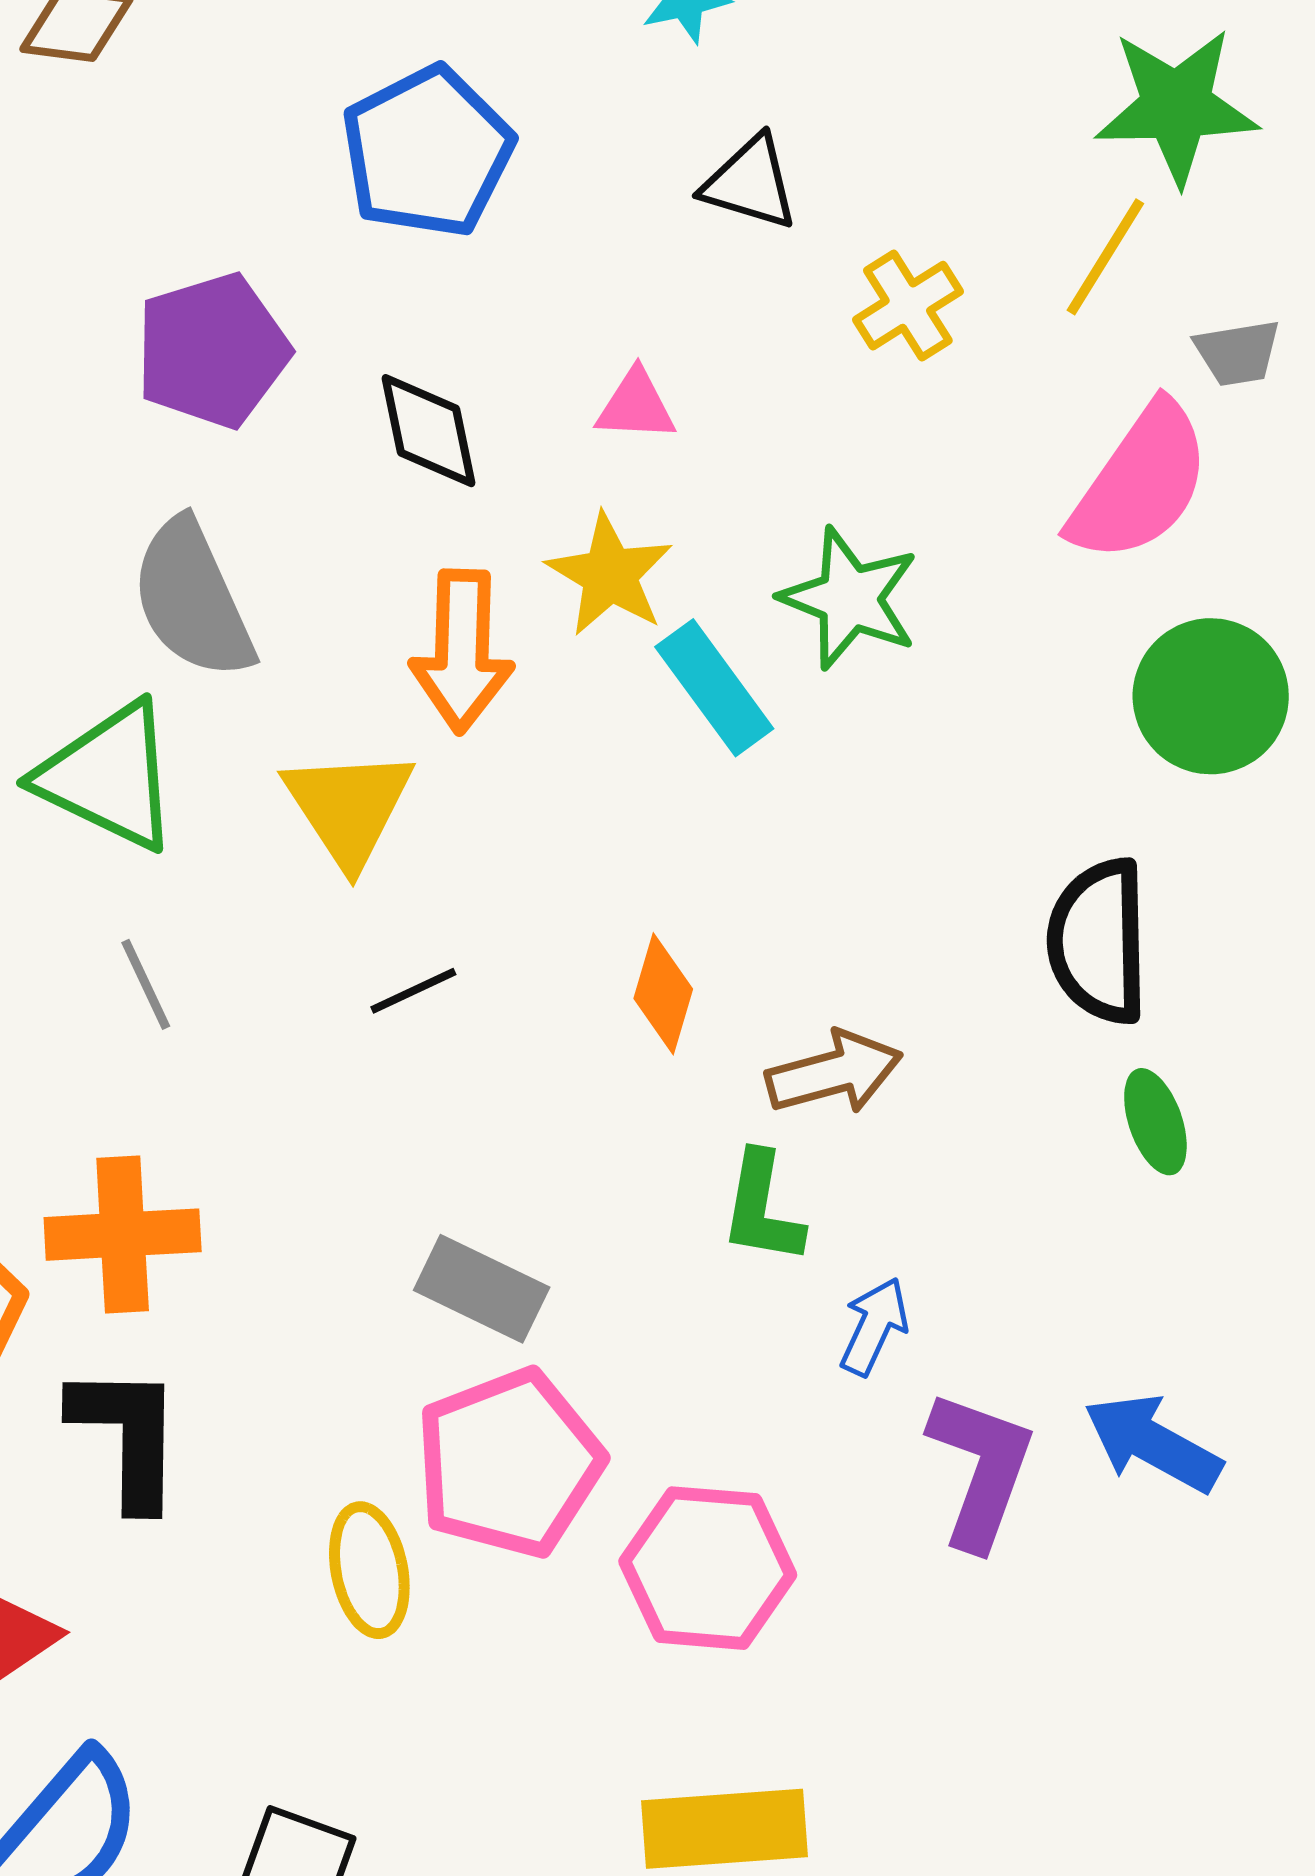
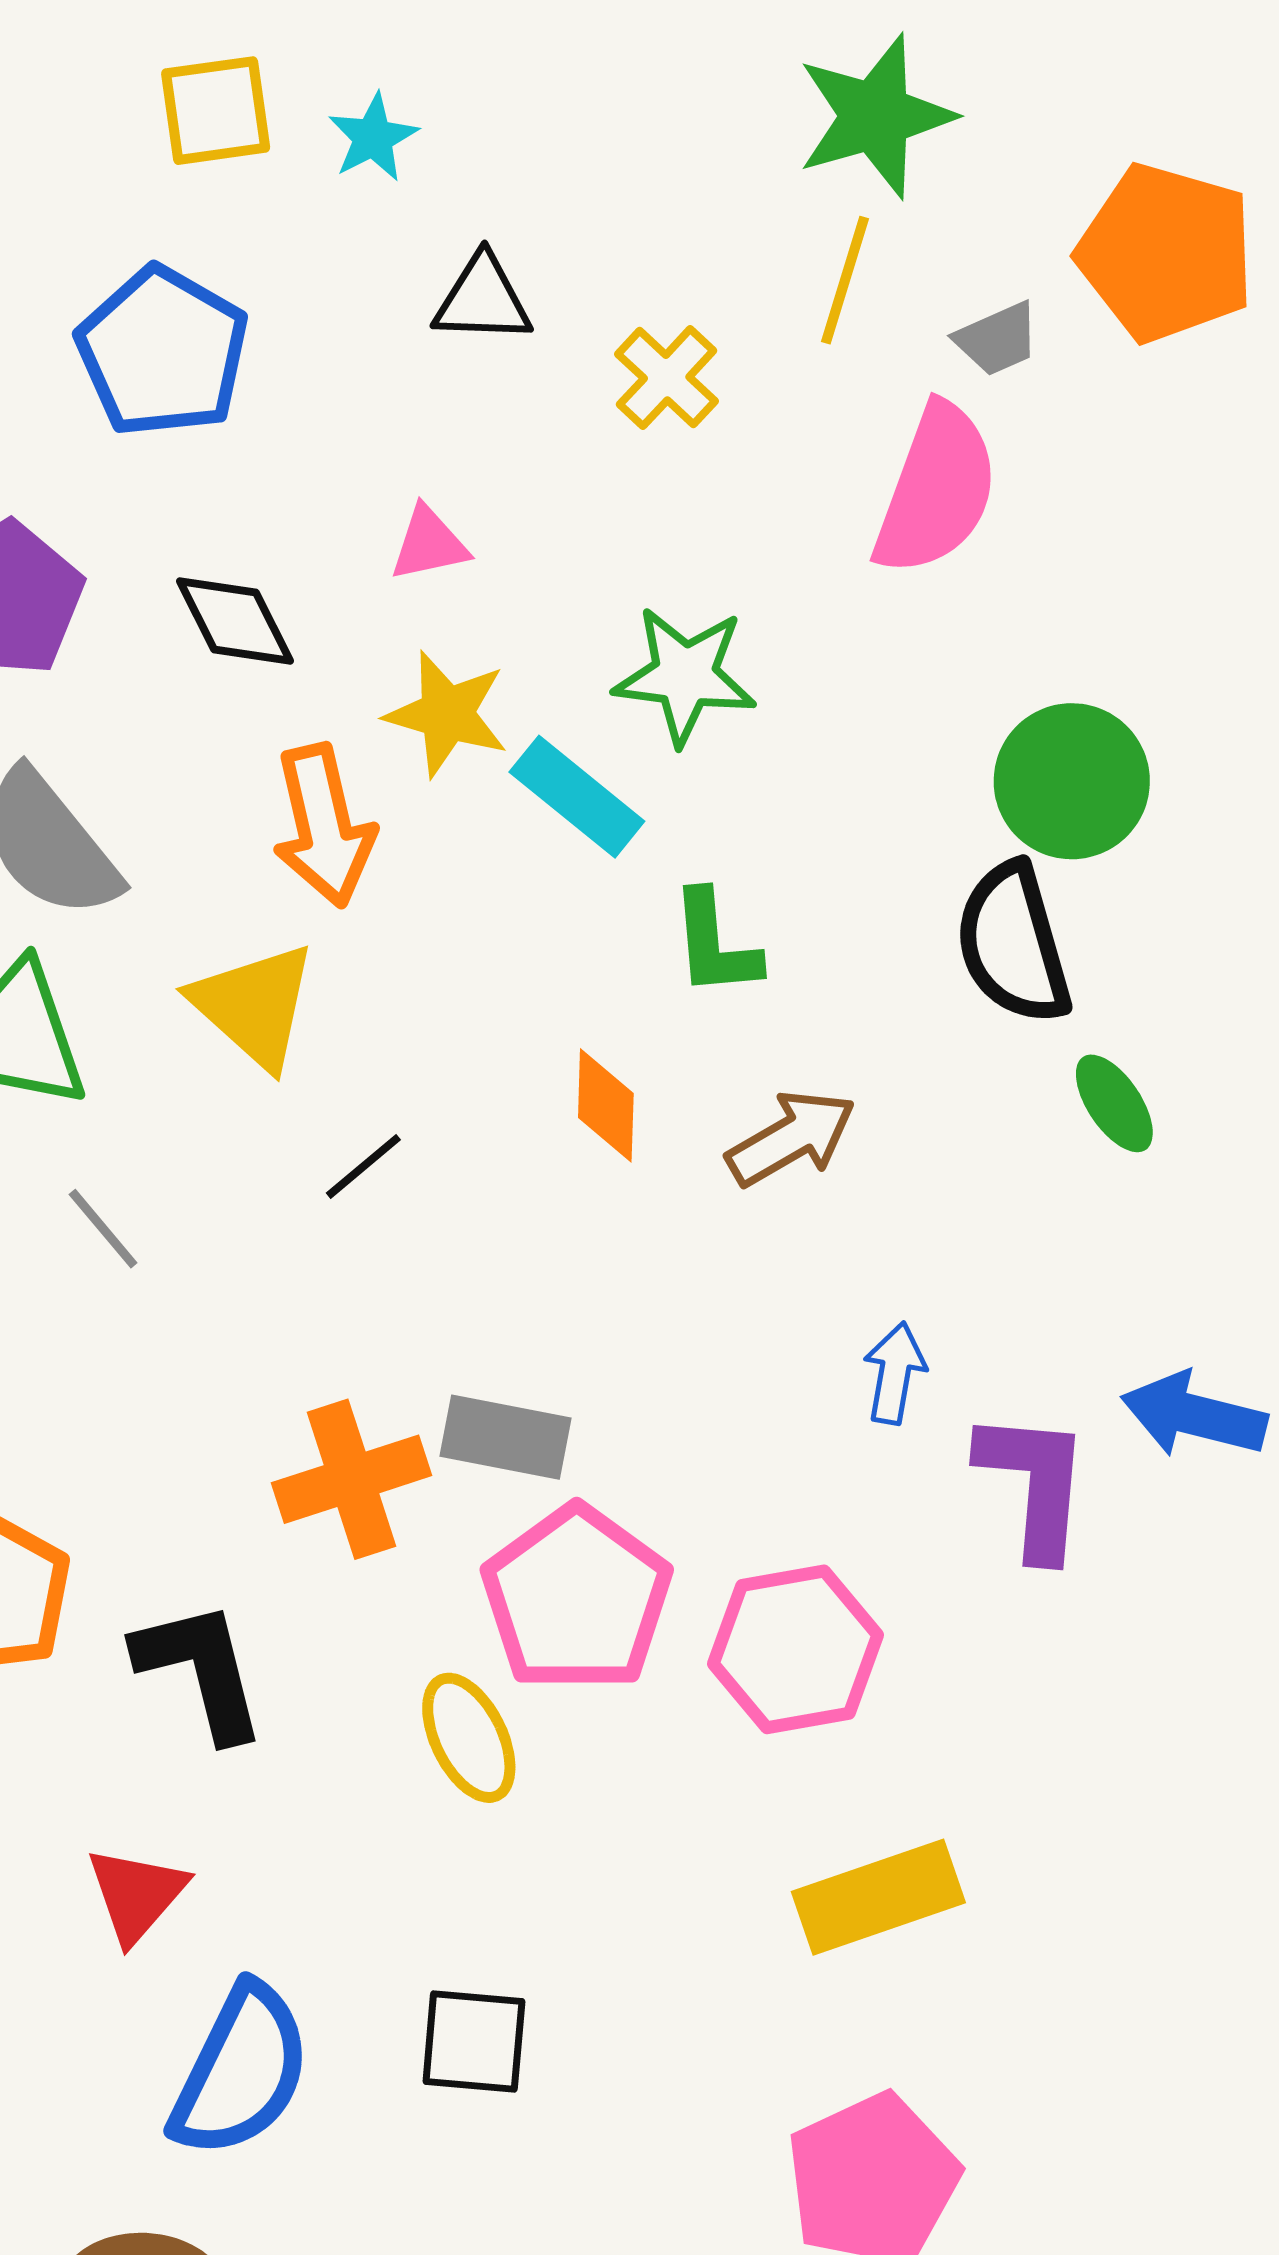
green circle: (1211, 696) -> (1072, 781), moved
green L-shape: (762, 1208) -> (715, 944), moved
orange cross: (123, 1235) -> (351, 1479), moved

